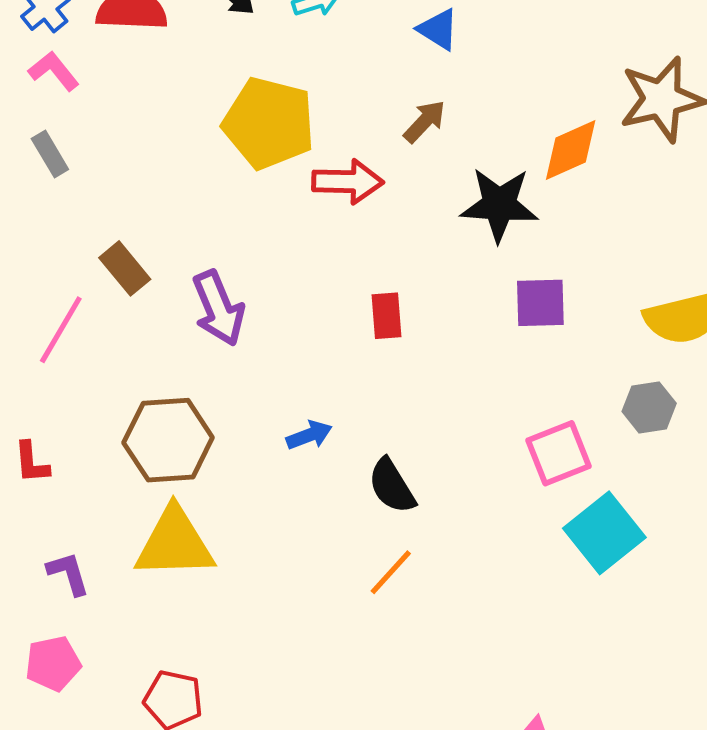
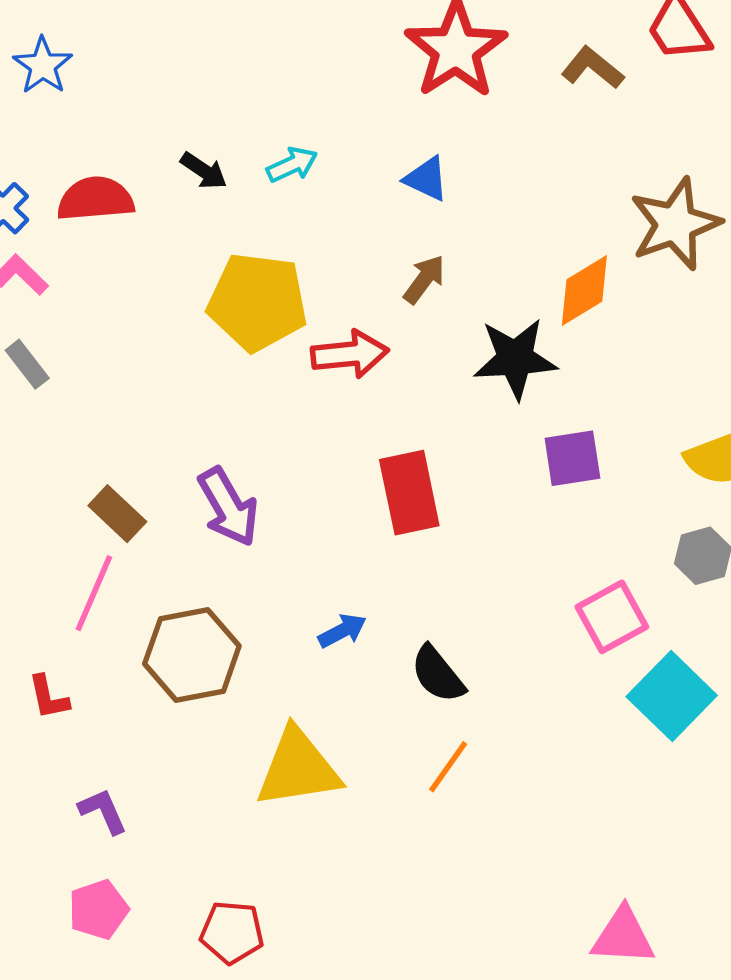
brown rectangle: (125, 268) -> (117, 514), moved
red rectangle: (386, 316) -> (409, 493), size x1.6
pink line: (61, 330) -> (94, 593), moved
yellow triangle: (175, 543) -> (298, 768), moved

